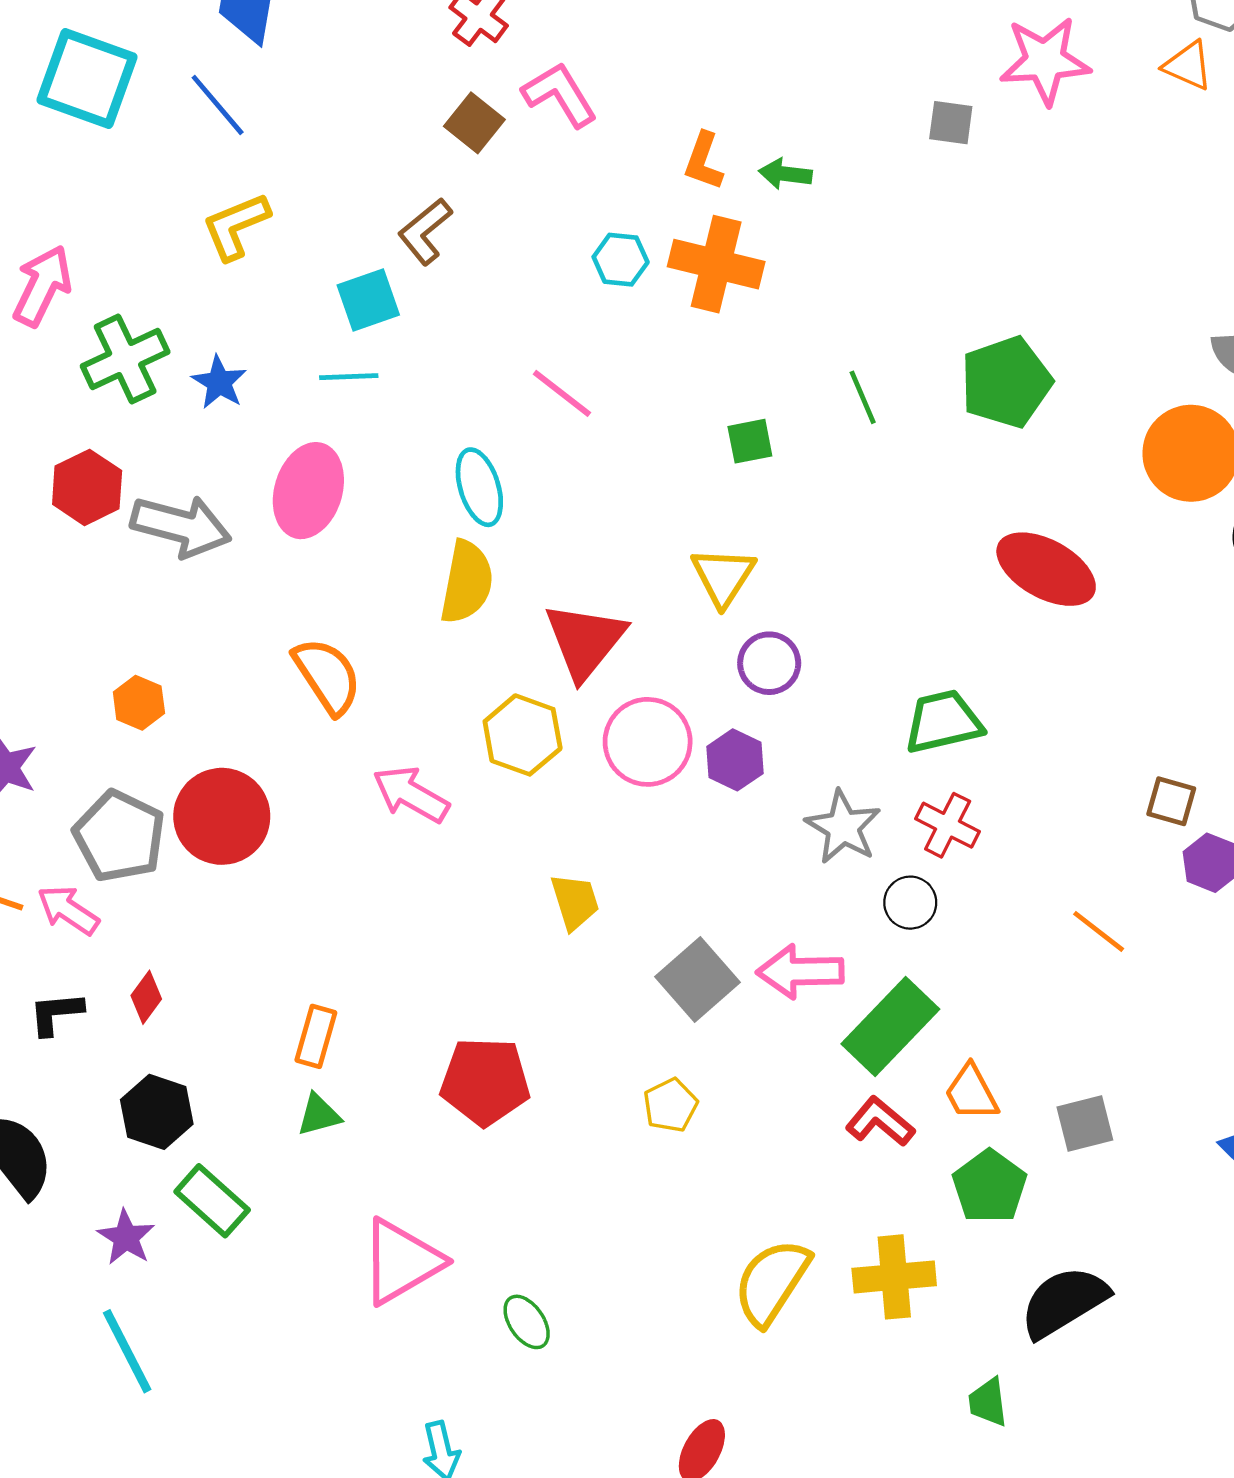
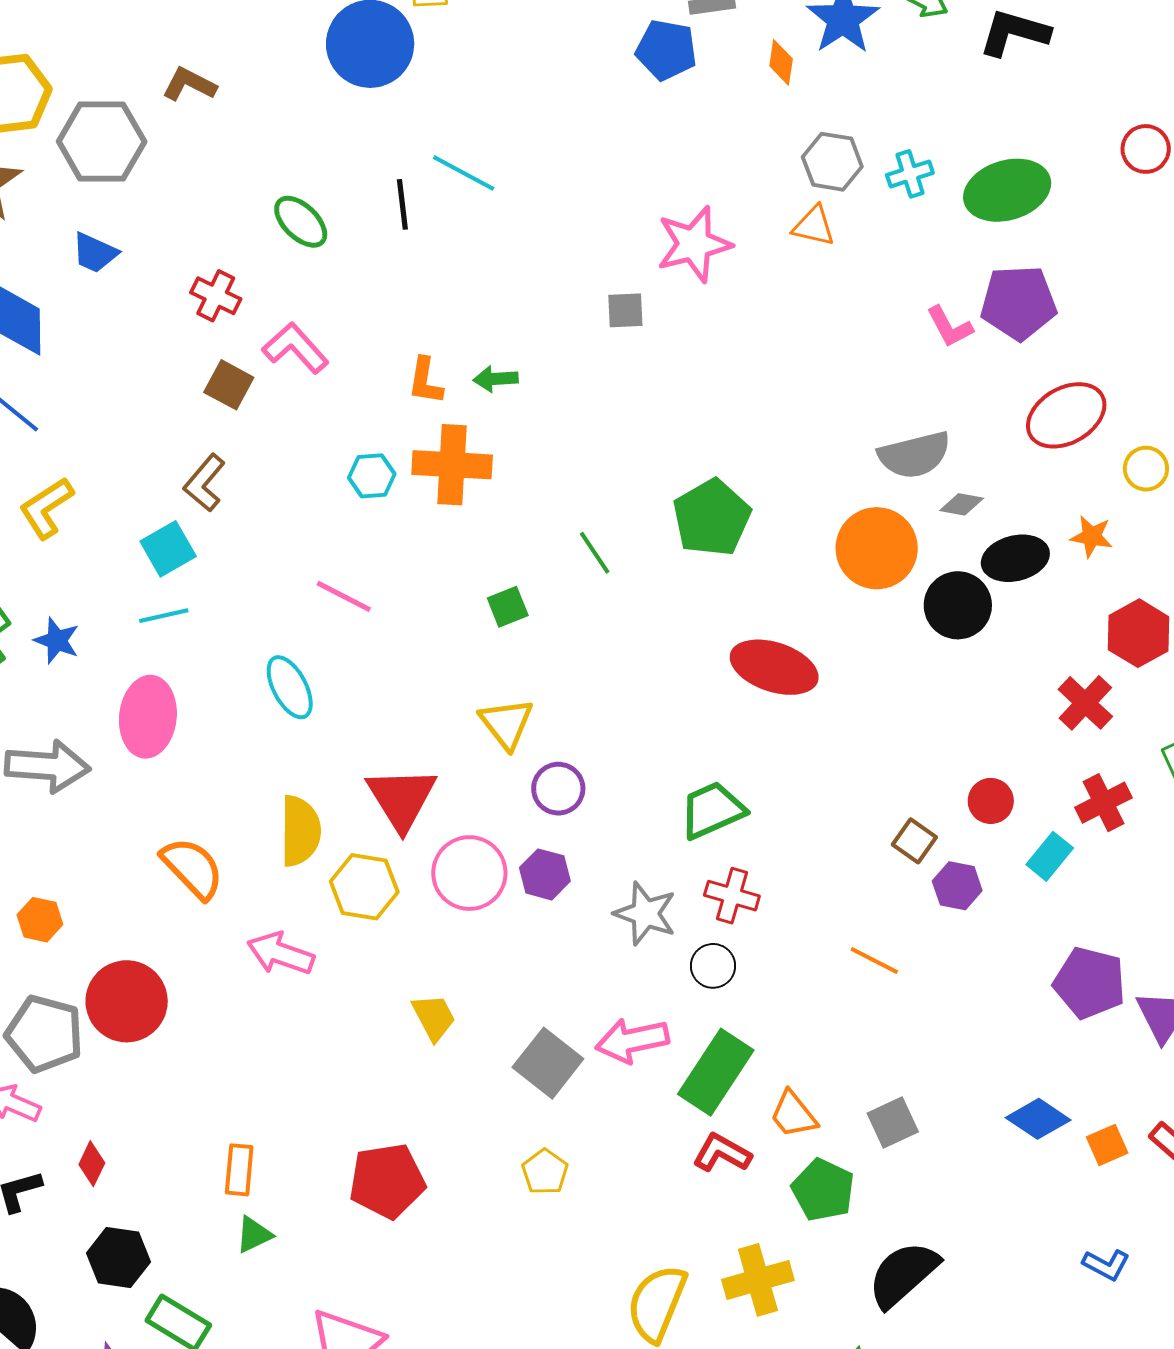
yellow semicircle: (467, 582) -> (300, 831), moved
brown square: (1171, 801) -> (914, 841), turned 30

